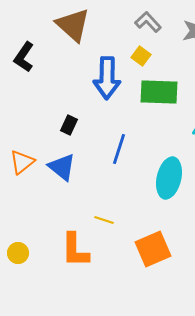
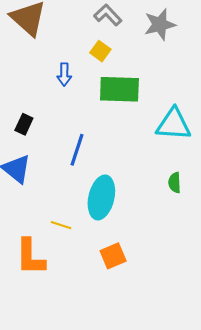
blue arrow: (107, 78) -> (64, 74), size x0.5
cyan ellipse: (169, 178) -> (101, 197), moved
orange square: (153, 249) -> (113, 256), size x0.7

